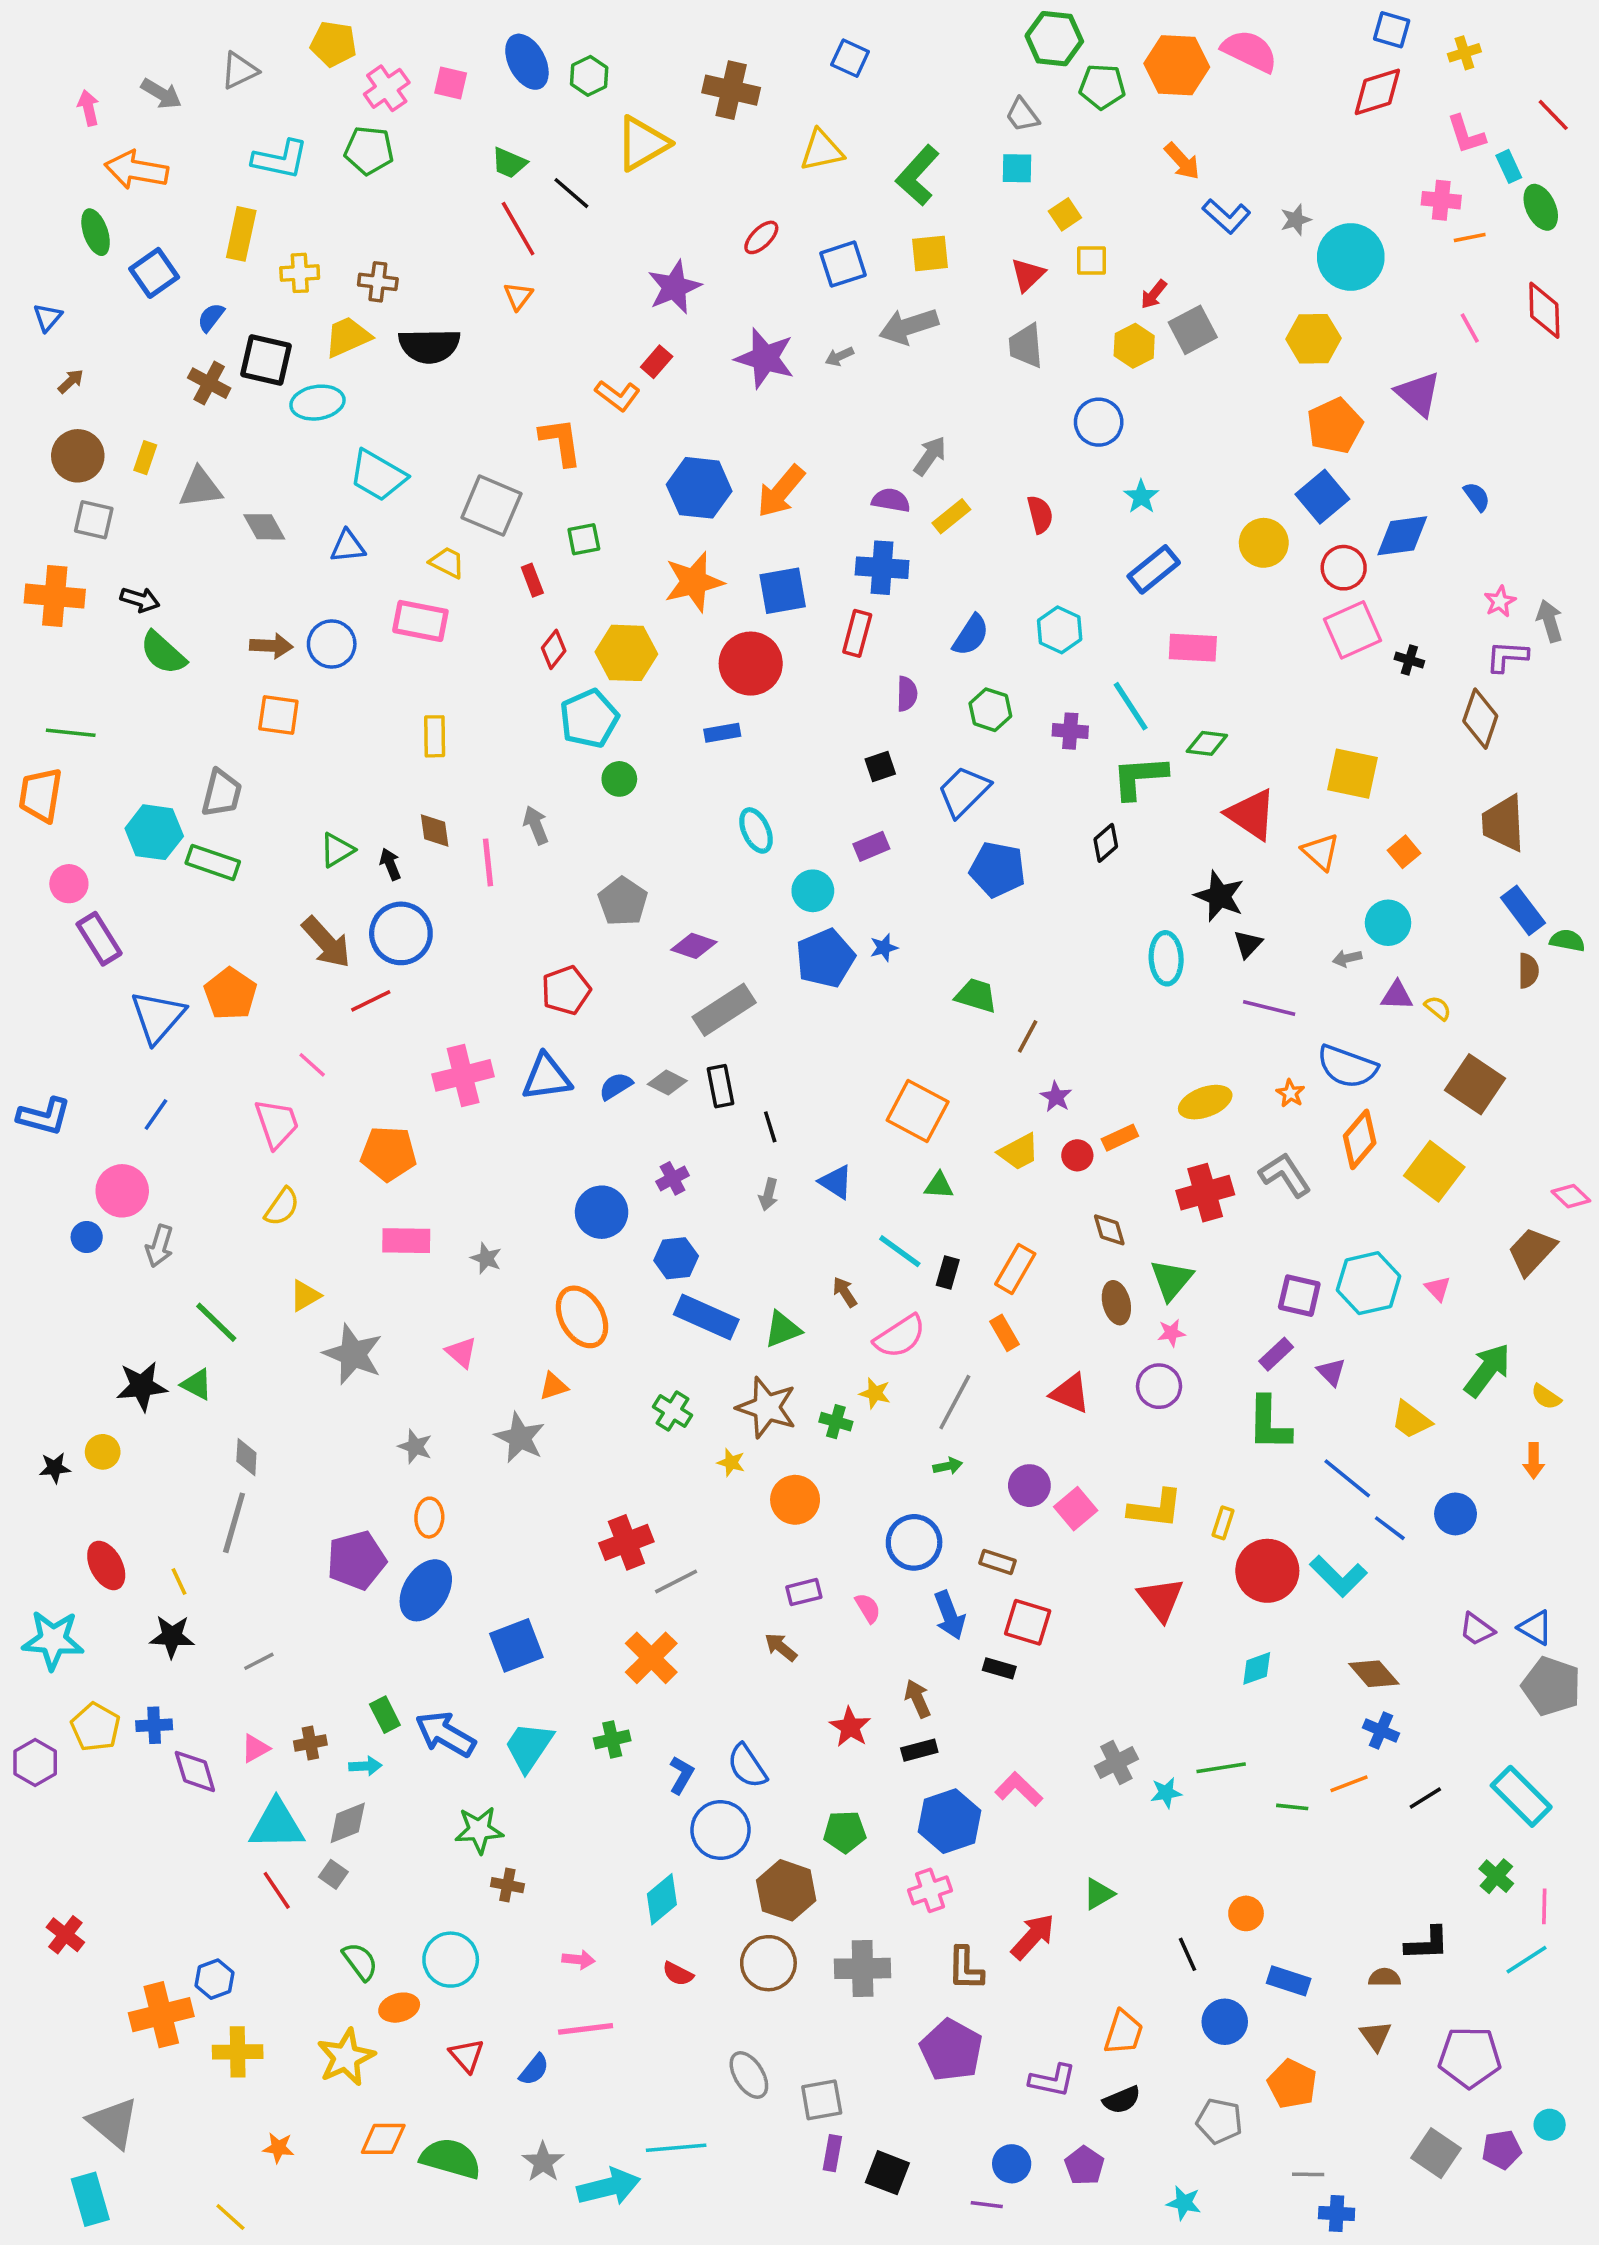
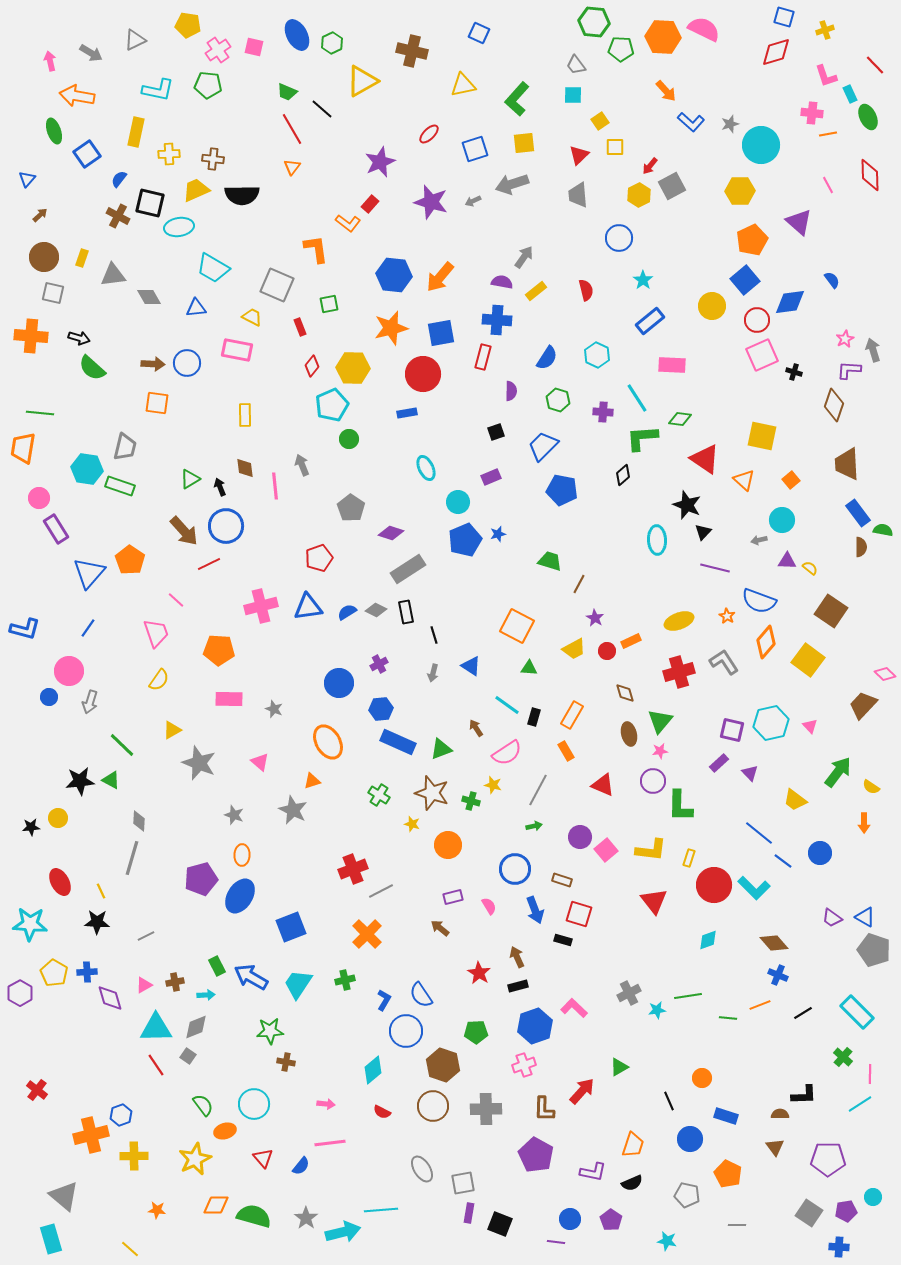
green L-shape: (1269, 1423) -> (680, 806), moved
blue cross: (1337, 2213) -> (839, 1247), moved

